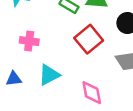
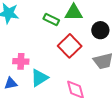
pink cross: (29, 41) -> (21, 61), moved

